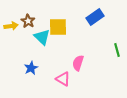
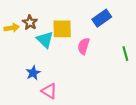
pink semicircle: (78, 63) -> (84, 46), moved
pink triangle: (63, 79) -> (49, 91), moved

